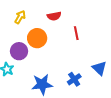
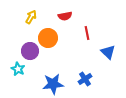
blue triangle: (99, 68) -> (108, 52), moved

